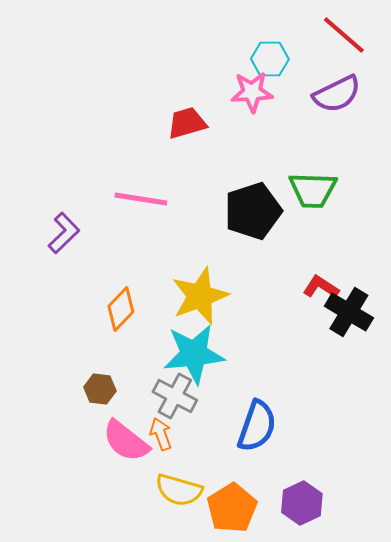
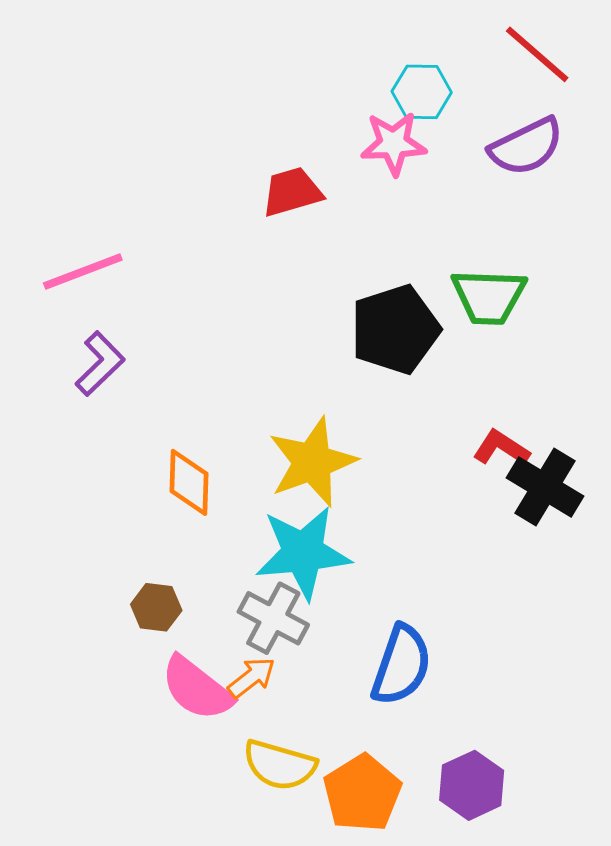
pink line: (141, 199) -> (83, 272), moved, turned -30
orange diamond: (121, 309) -> (189, 482), turned -42
orange arrow: (161, 434) -> (251, 678), turned 72

